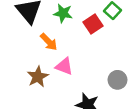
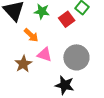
gray circle: (117, 80) -> (76, 57), moved, size x1.6

